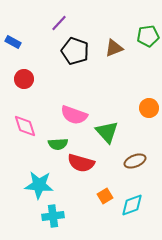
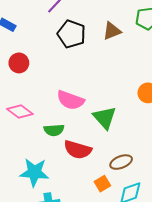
pink diamond: (25, 126) -> (20, 111), turned -35
brown ellipse: (135, 161) -> (121, 162), moved

